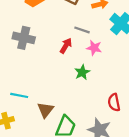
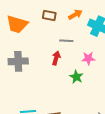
pink star: (94, 48) -> (88, 58), moved

